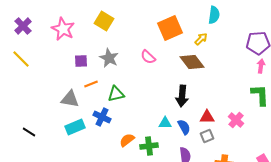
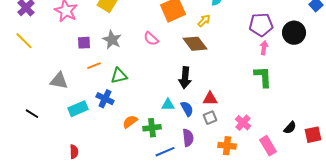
gray triangle: (70, 99) -> (59, 81), moved
pink cross: (236, 120) -> (243, 123), moved

